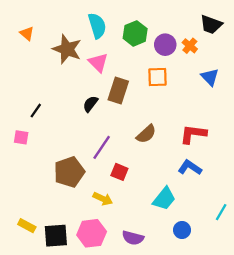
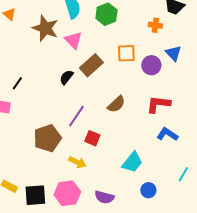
purple circle: (165, 45) -> (151, 65), moved
orange cross: (190, 46) -> (155, 25), turned -32
brown rectangle: (118, 90) -> (91, 65), turned 30
blue L-shape: (190, 167) -> (167, 134), moved

